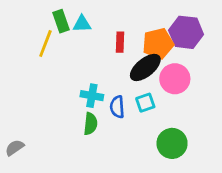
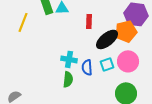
yellow line: (45, 44) -> (23, 22), moved
orange pentagon: (158, 44) -> (126, 31), moved
pink circle: (175, 79) -> (128, 61), moved

